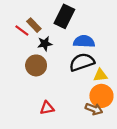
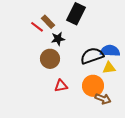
blue semicircle: (84, 41) -> (110, 51), moved
orange circle: (101, 96) -> (93, 86), moved
red triangle: (47, 108) -> (61, 86), moved

